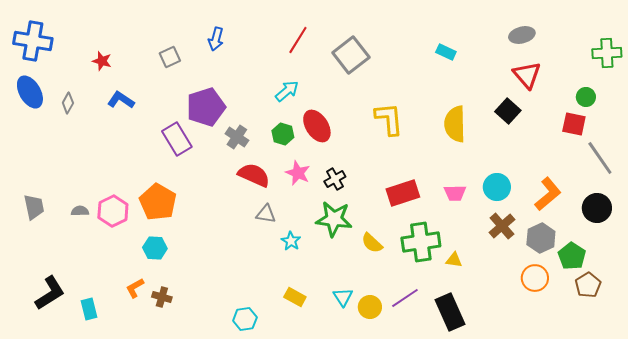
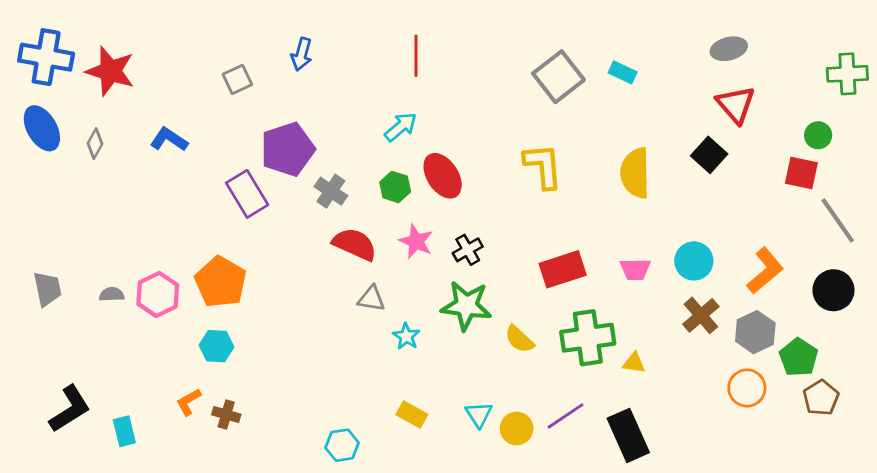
red line: (298, 40) -> (416, 56), turned -32
gray square: (351, 55) -> (558, 77), moved
red star: (102, 61) -> (110, 71), moved, size x1.8

